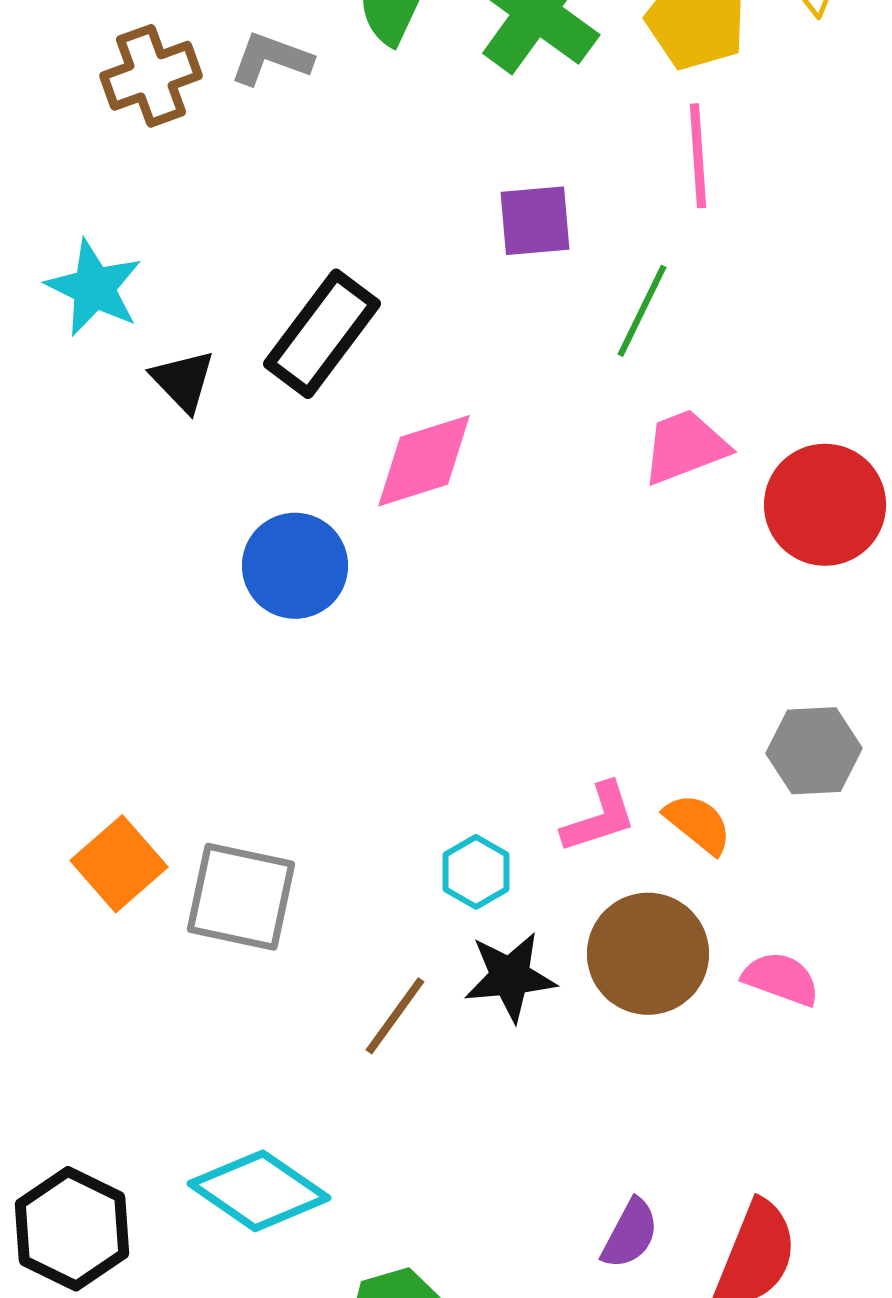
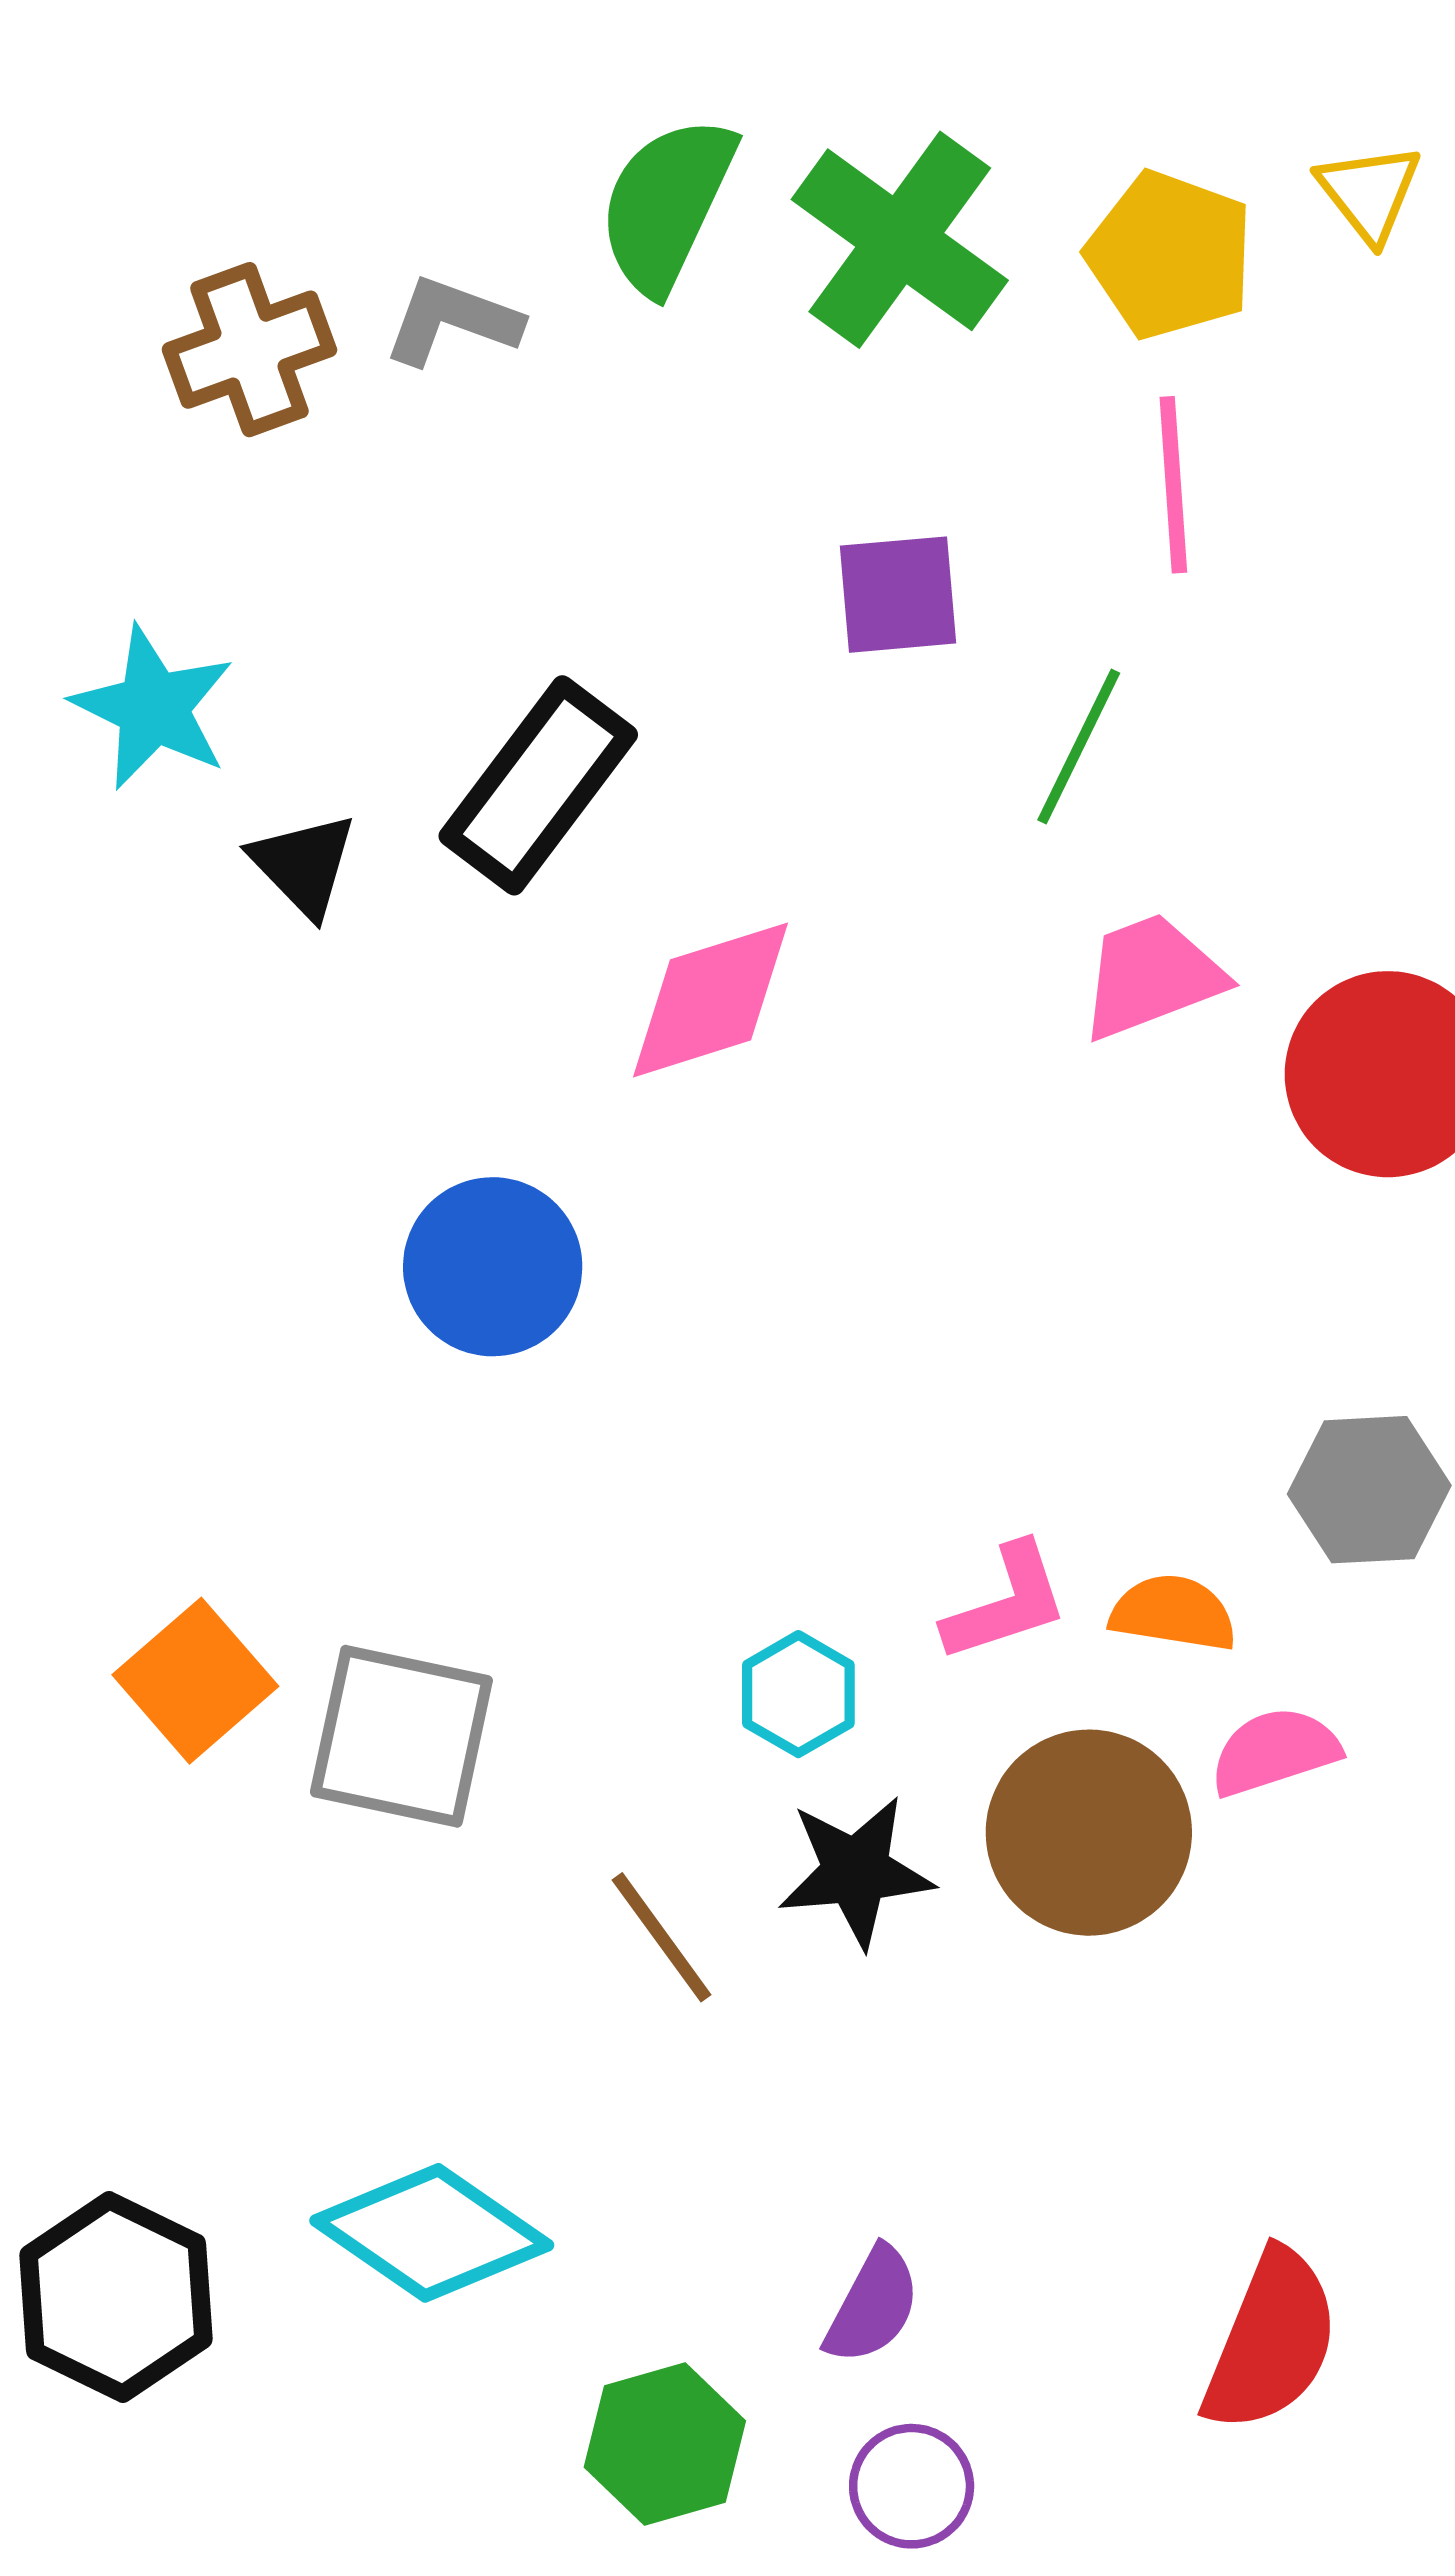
blue circle: (295, 566) -> (493, 1267), moved
orange semicircle: (698, 824) -> (1173, 1613), turned -30
pink semicircle: (781, 979) -> (1275, 1751), moved, turned -38
brown line: (395, 1016) -> (662, 1937), turned -72
purple semicircle: (630, 1234) -> (873, 2305), moved

